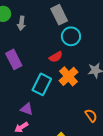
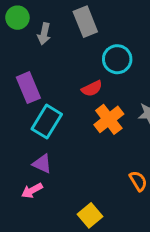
gray rectangle: (59, 15) -> (85, 22), moved
cyan rectangle: (42, 84) -> (47, 122), moved

